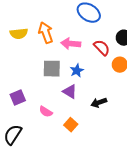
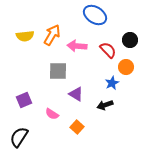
orange arrow: (46, 33) -> (52, 35), turned 50
blue star: (77, 71) -> (112, 83), moved

